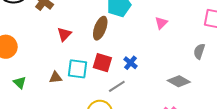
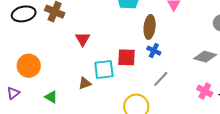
brown ellipse: (100, 28) -> (150, 27), moved
gray line: (117, 86) -> (161, 79), moved

